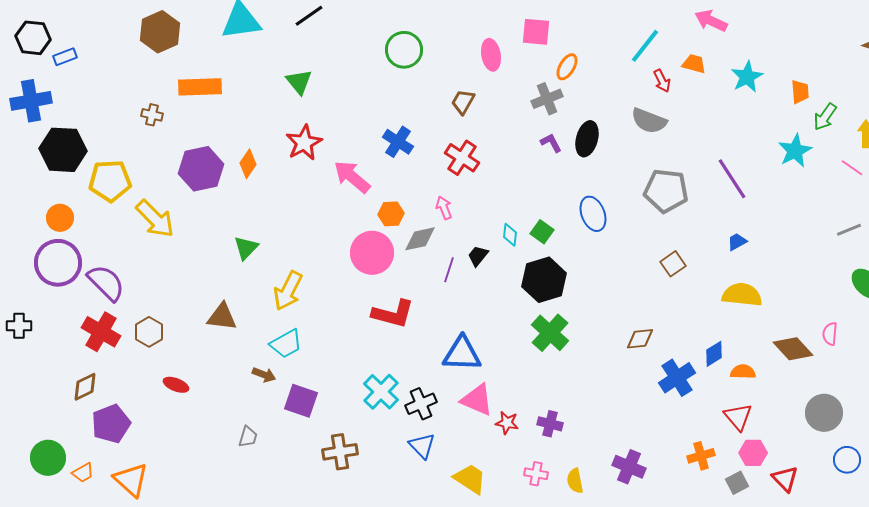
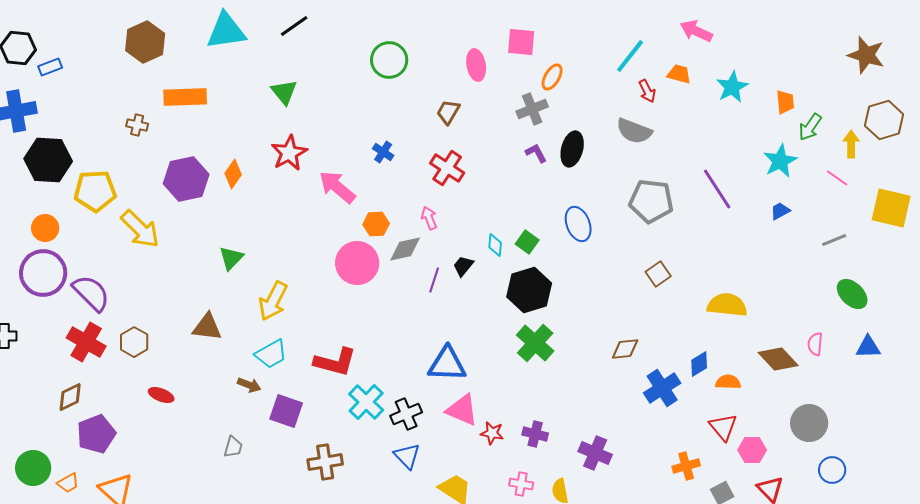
blue cross: (398, 142) -> (383, 152), size x0.7
blue trapezoid: (737, 242) -> (780, 211), moved
red L-shape: (393, 314) -> (335, 362), moved
pink hexagon: (753, 453) -> (752, 450), moved
purple cross: (629, 467) -> (595, 453), moved

